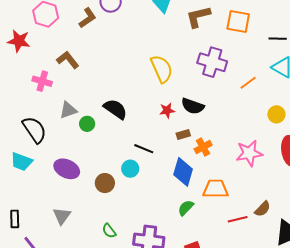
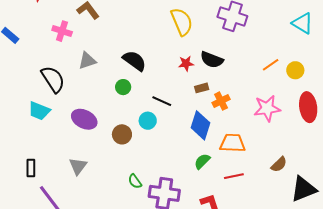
orange line: (248, 83) -> (271, 65), moved
green circle: (87, 124) -> (123, 87), moved
red line: (238, 219) -> (234, 176), moved
green semicircle: (109, 231) -> (135, 181), moved

